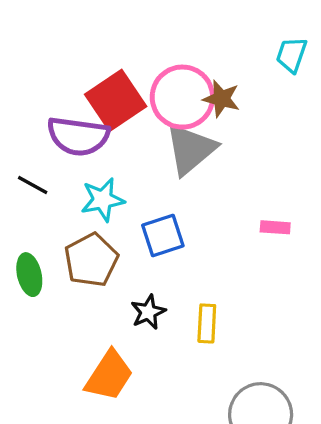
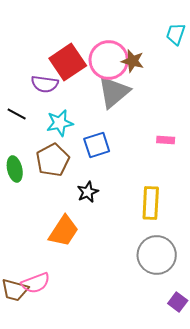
purple semicircle: (78, 136) -> (45, 84), size x0.7
yellow rectangle: (207, 323) -> (151, 203), moved, size x1.4

